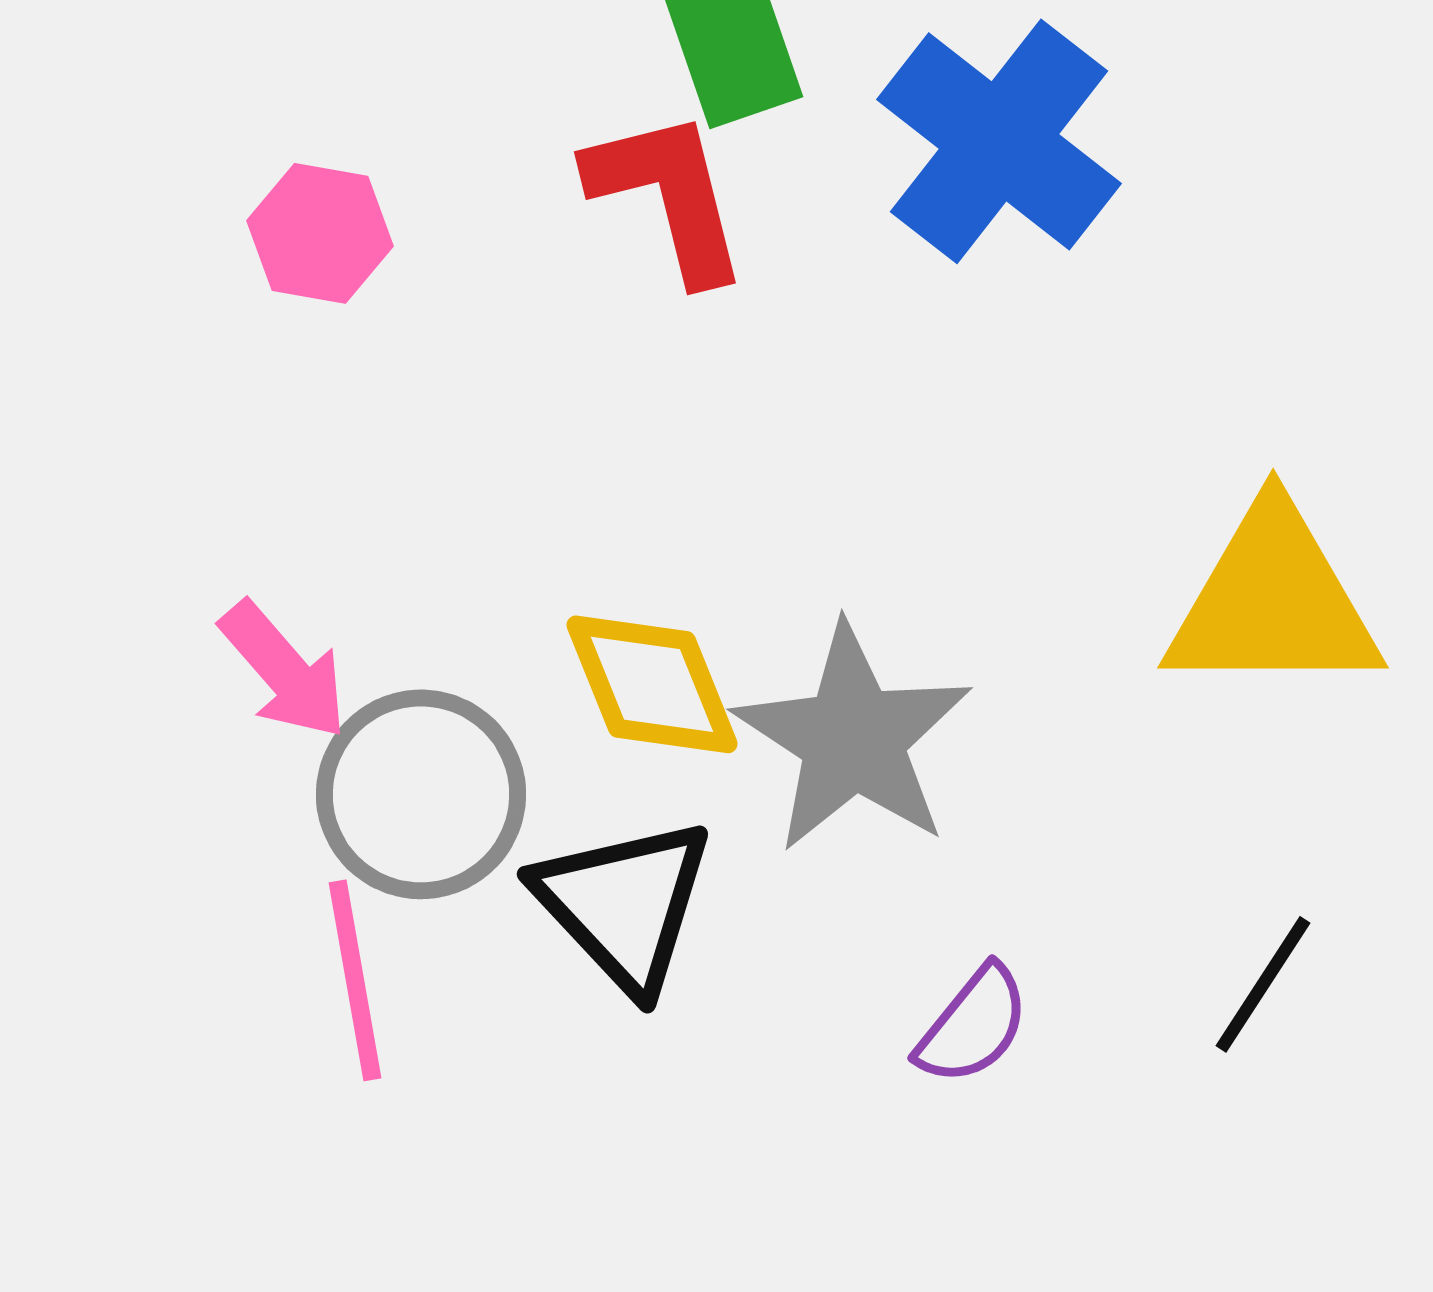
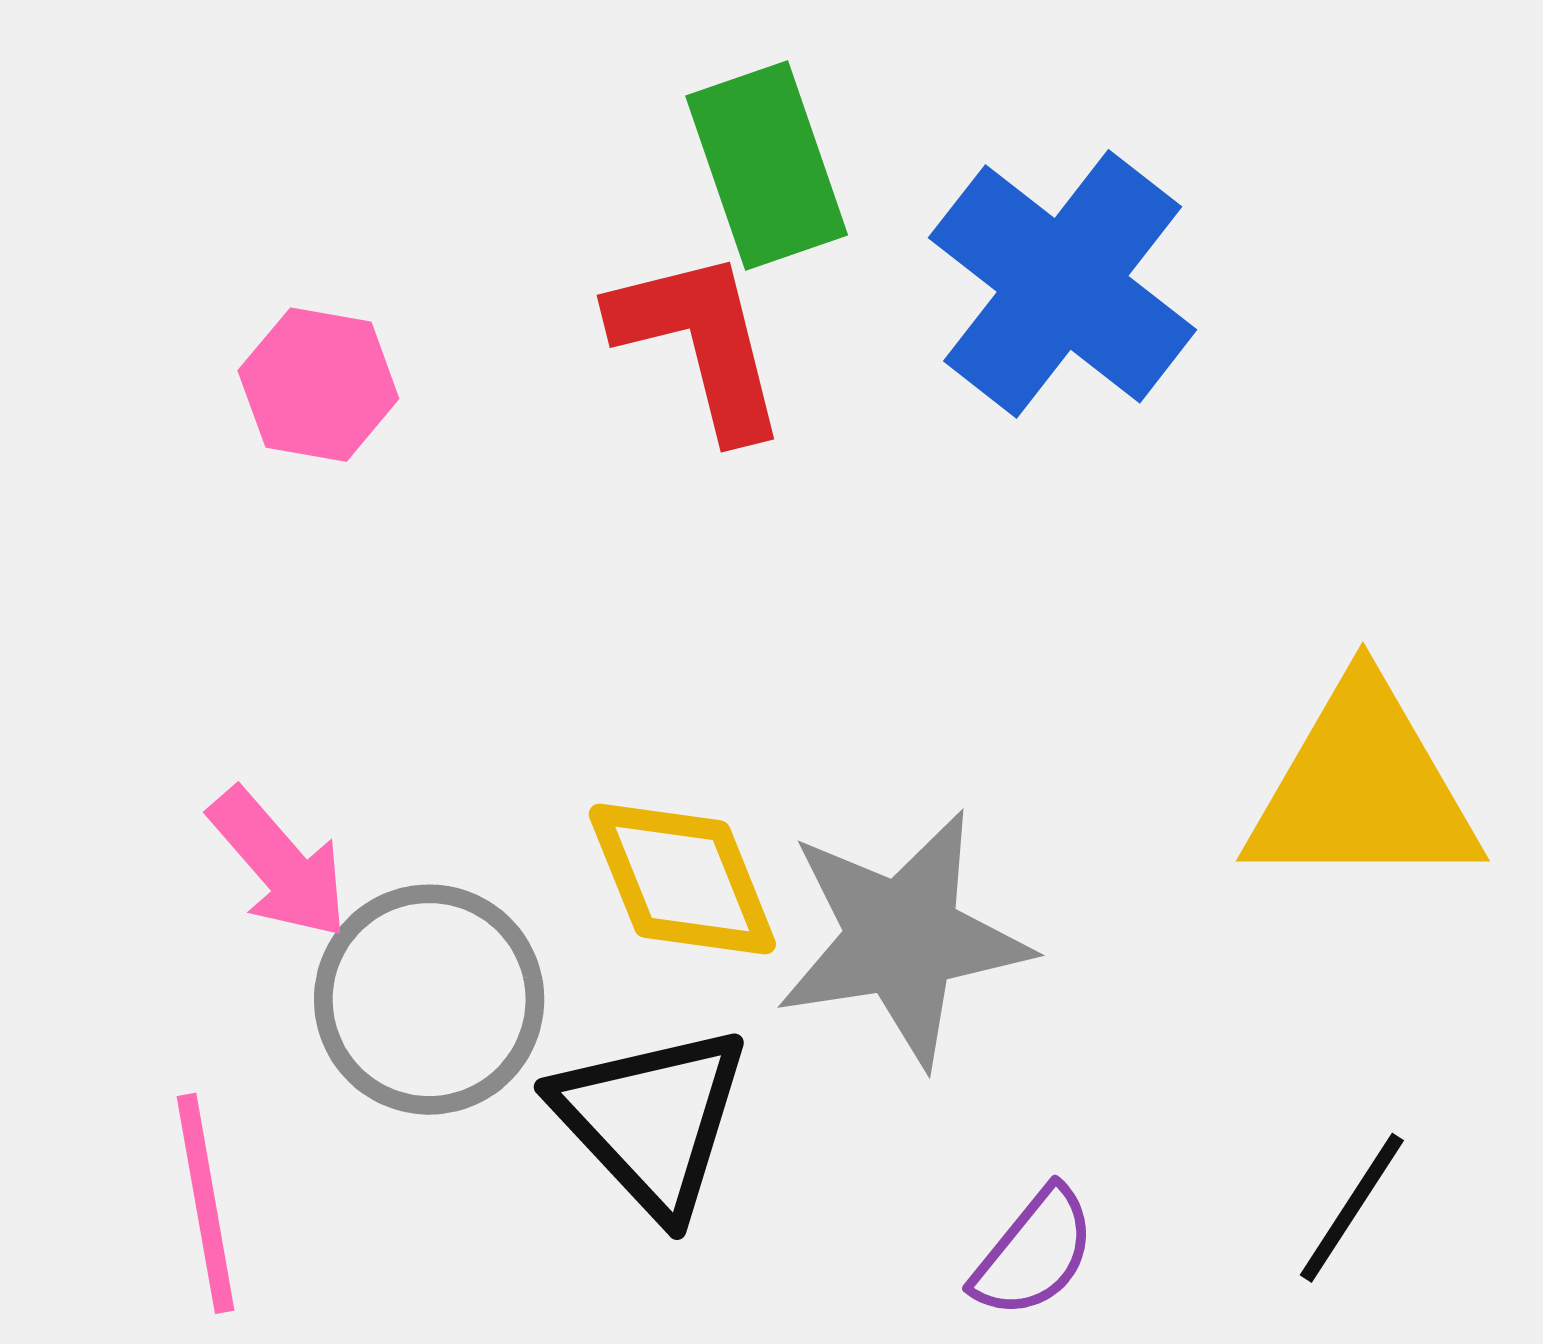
gray star: (853, 738) -> (903, 938), turned 30
pink line: (355, 980) -> (206, 1203), moved

